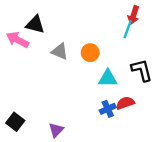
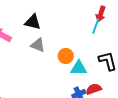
black triangle: (35, 25) -> (33, 22), moved
orange circle: (90, 53) -> (66, 56), moved

